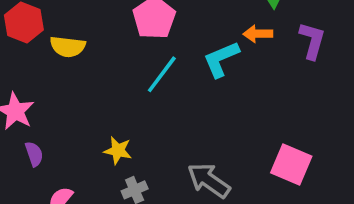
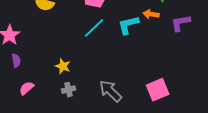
purple L-shape: (312, 41) -> (181, 23), turned -125
pink square: (291, 165) -> (158, 90), turned 35

